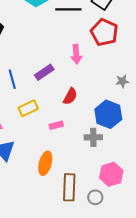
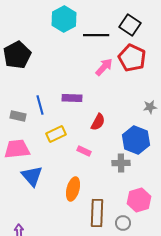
pink arrow: (76, 54) -> (104, 67), moved, turned -132
purple rectangle: (44, 72) -> (72, 98), turned 36
pink rectangle: (56, 125) -> (84, 151), turned 40

